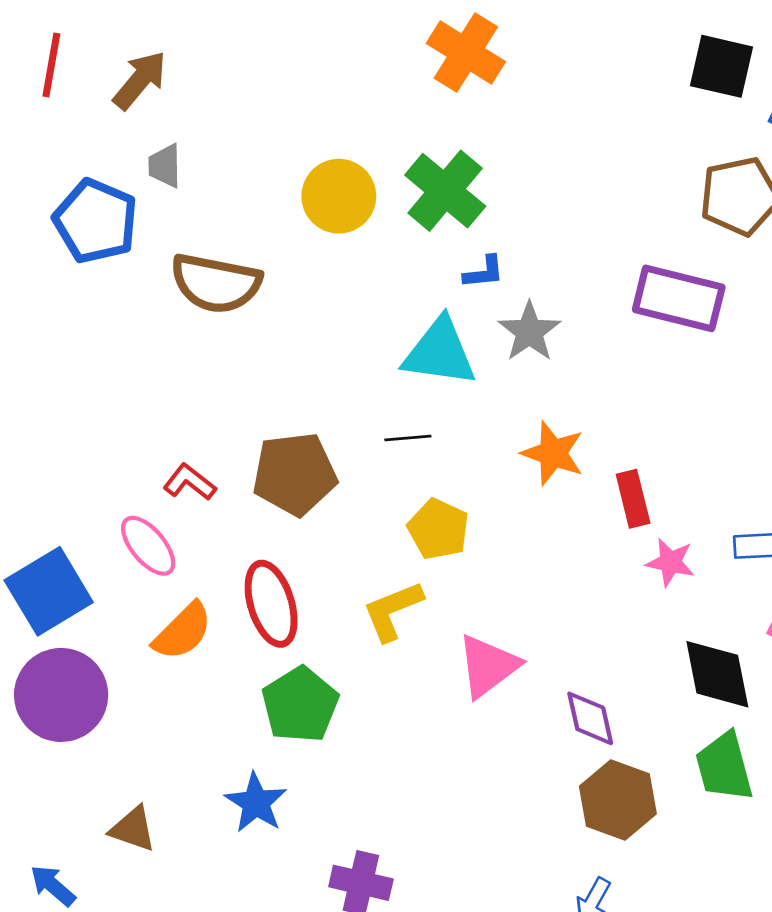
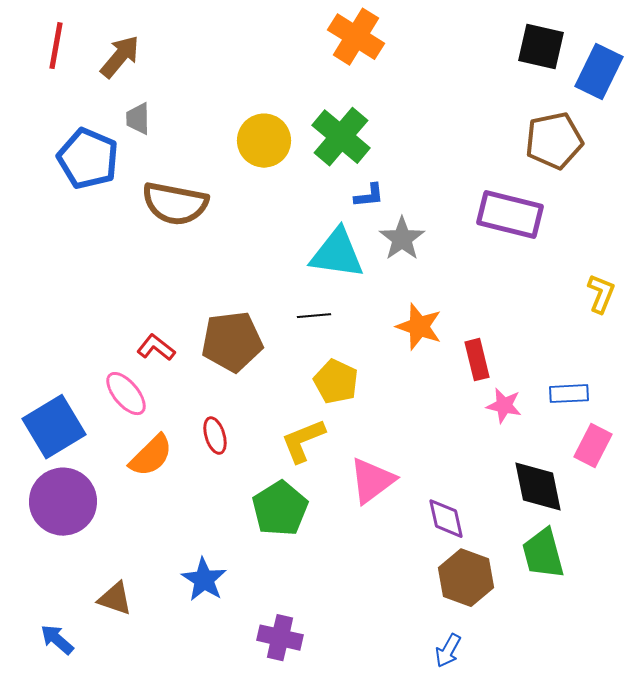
red ellipse: (271, 604) -> (215, 436), size x0.6
green pentagon: (300, 705) -> (280, 509), moved

